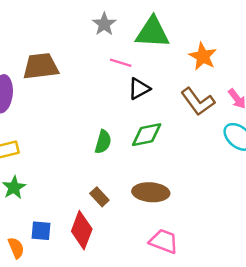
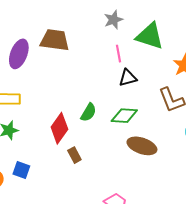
pink line: (121, 63) -> (119, 54), turned 48
brown ellipse: (151, 192) -> (142, 146), moved
red diamond: (82, 230) -> (59, 128), moved

